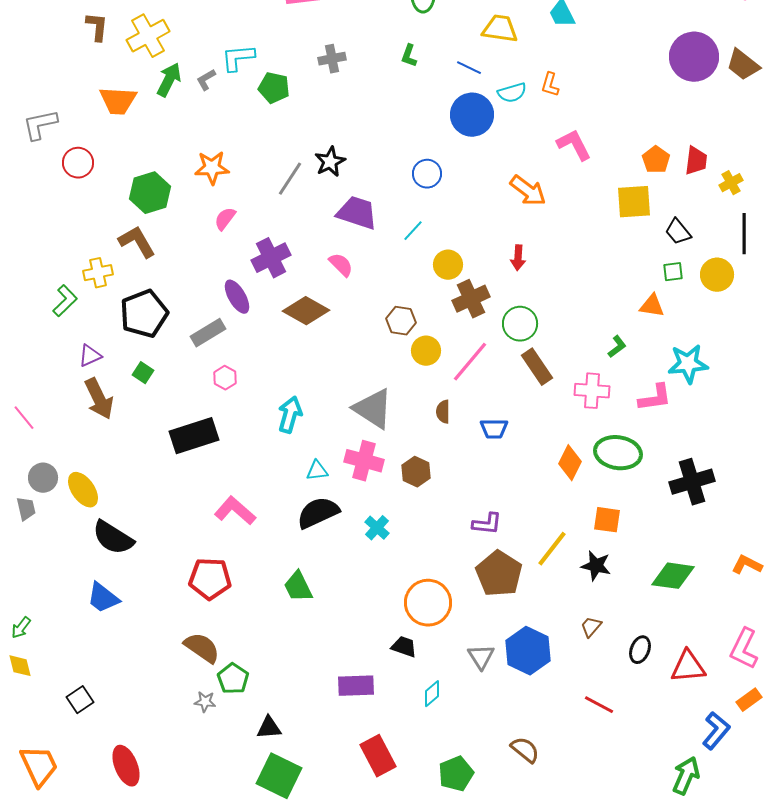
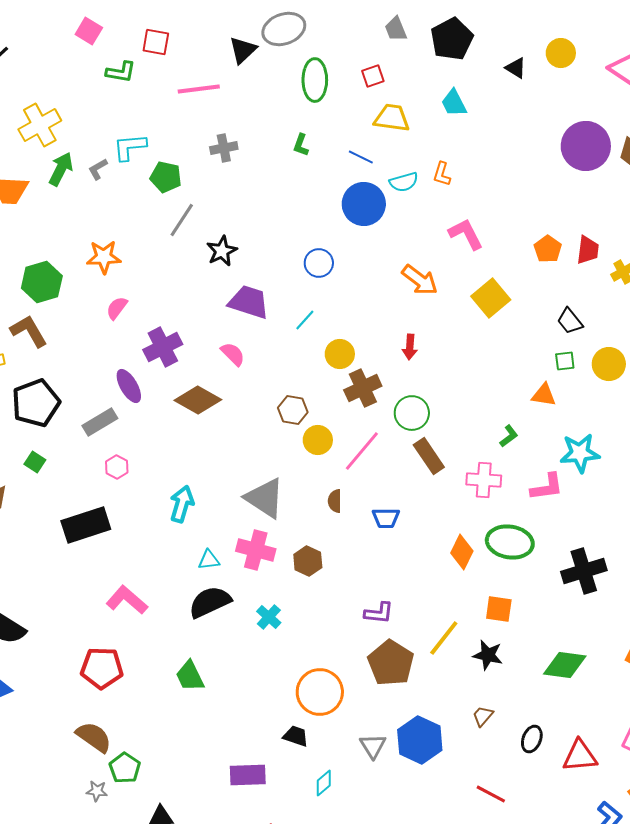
gray line: (290, 179) -> (182, 220), moved
yellow square: (634, 202) -> (491, 298), moved, turned -36

